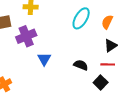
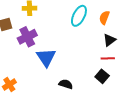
blue triangle: (44, 59) -> (46, 57), size x1.5
black semicircle: (81, 65) -> (66, 84), moved

